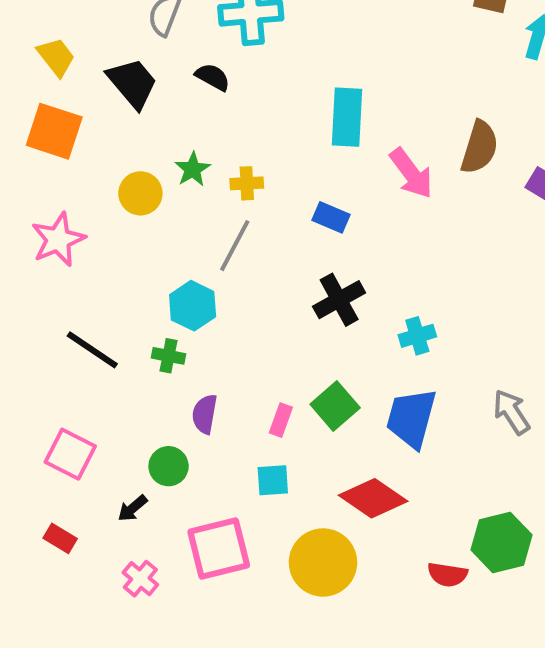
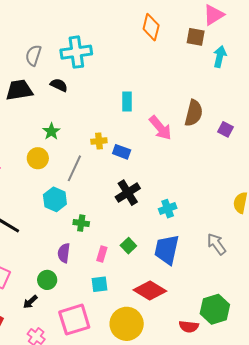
black trapezoid: (132, 83) -> (19, 90), turned -56
cyan rectangle: (347, 117) -> (127, 101), size x0.7
yellow cross: (247, 183) -> (99, 141), moved
yellow circle: (140, 193) -> (38, 158), moved
green cross: (169, 356) -> (81, 223), moved
green square: (335, 406) -> (128, 246), size x0.7

